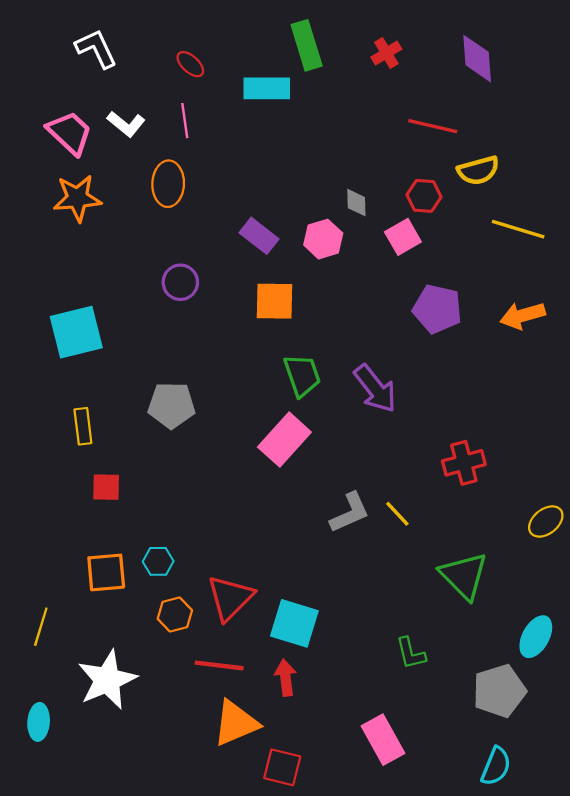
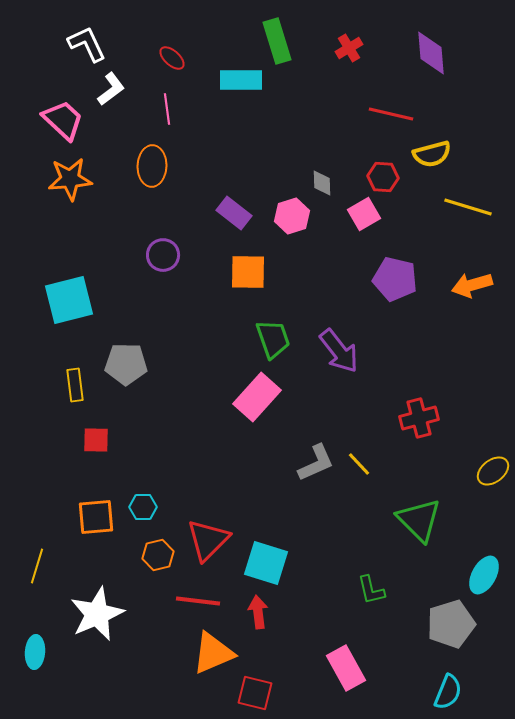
white L-shape: (126, 124) -> (111, 89), moved, turned -76
gray pentagon: (171, 405) -> (126, 364), moved

